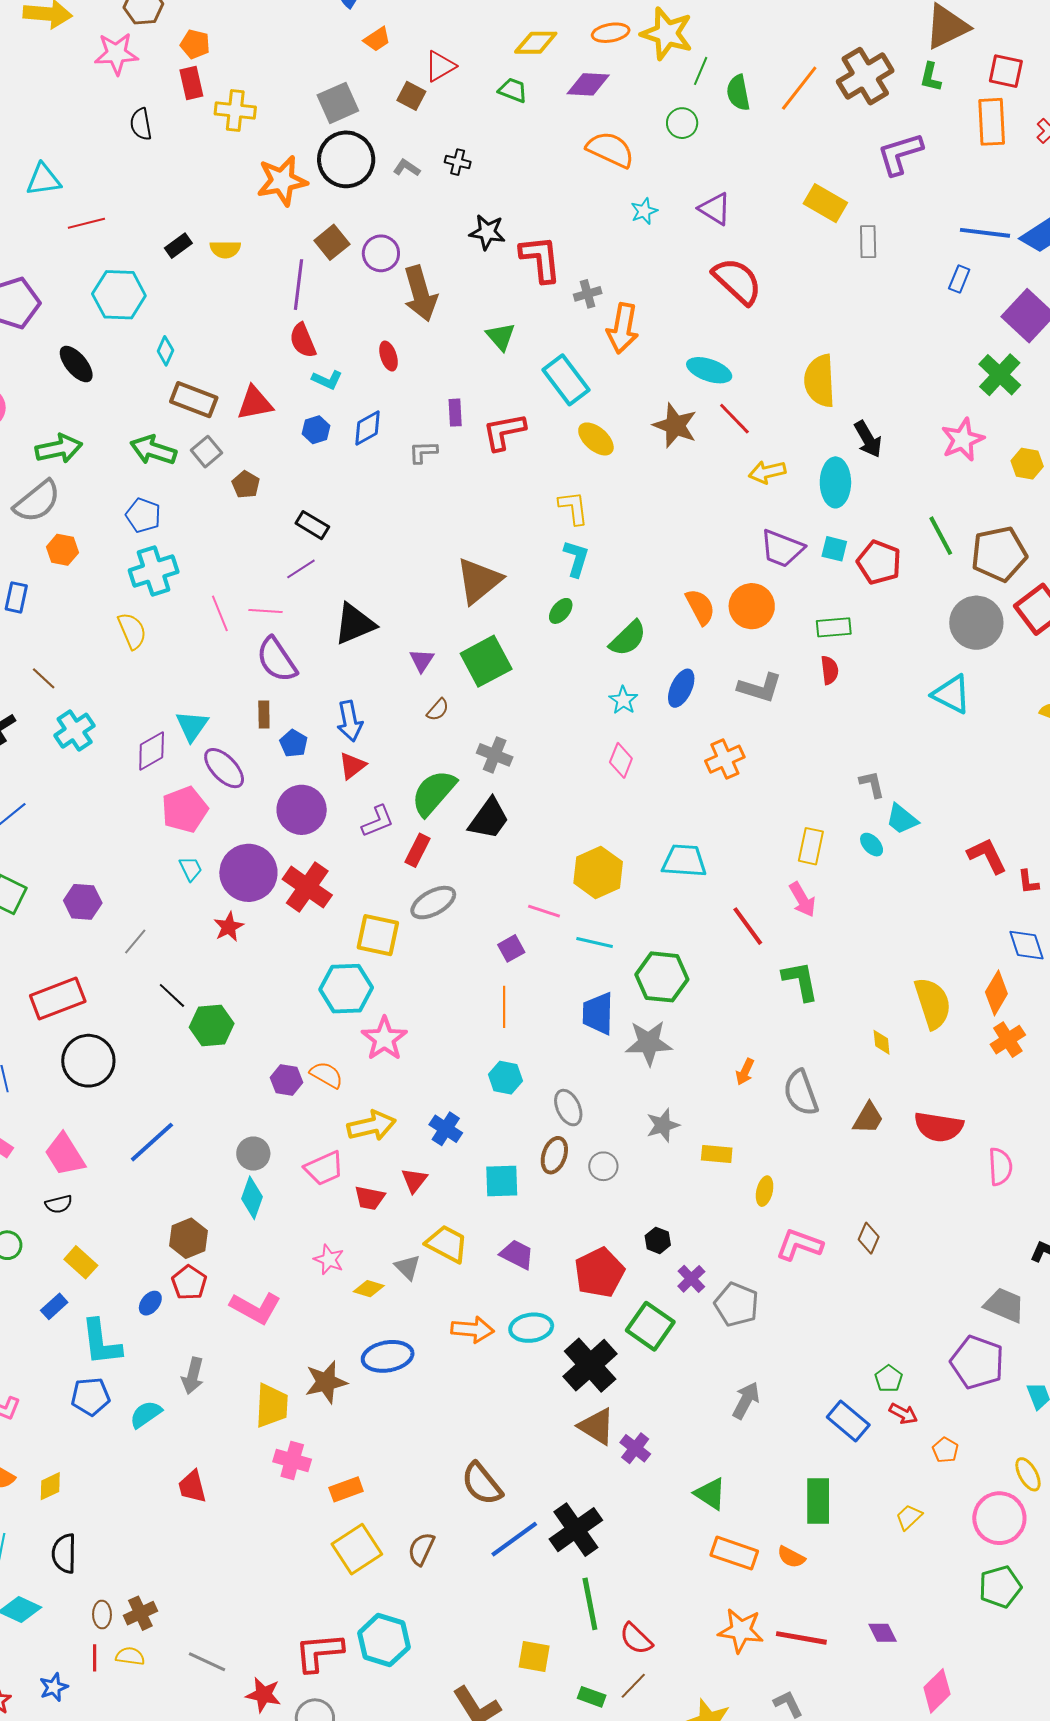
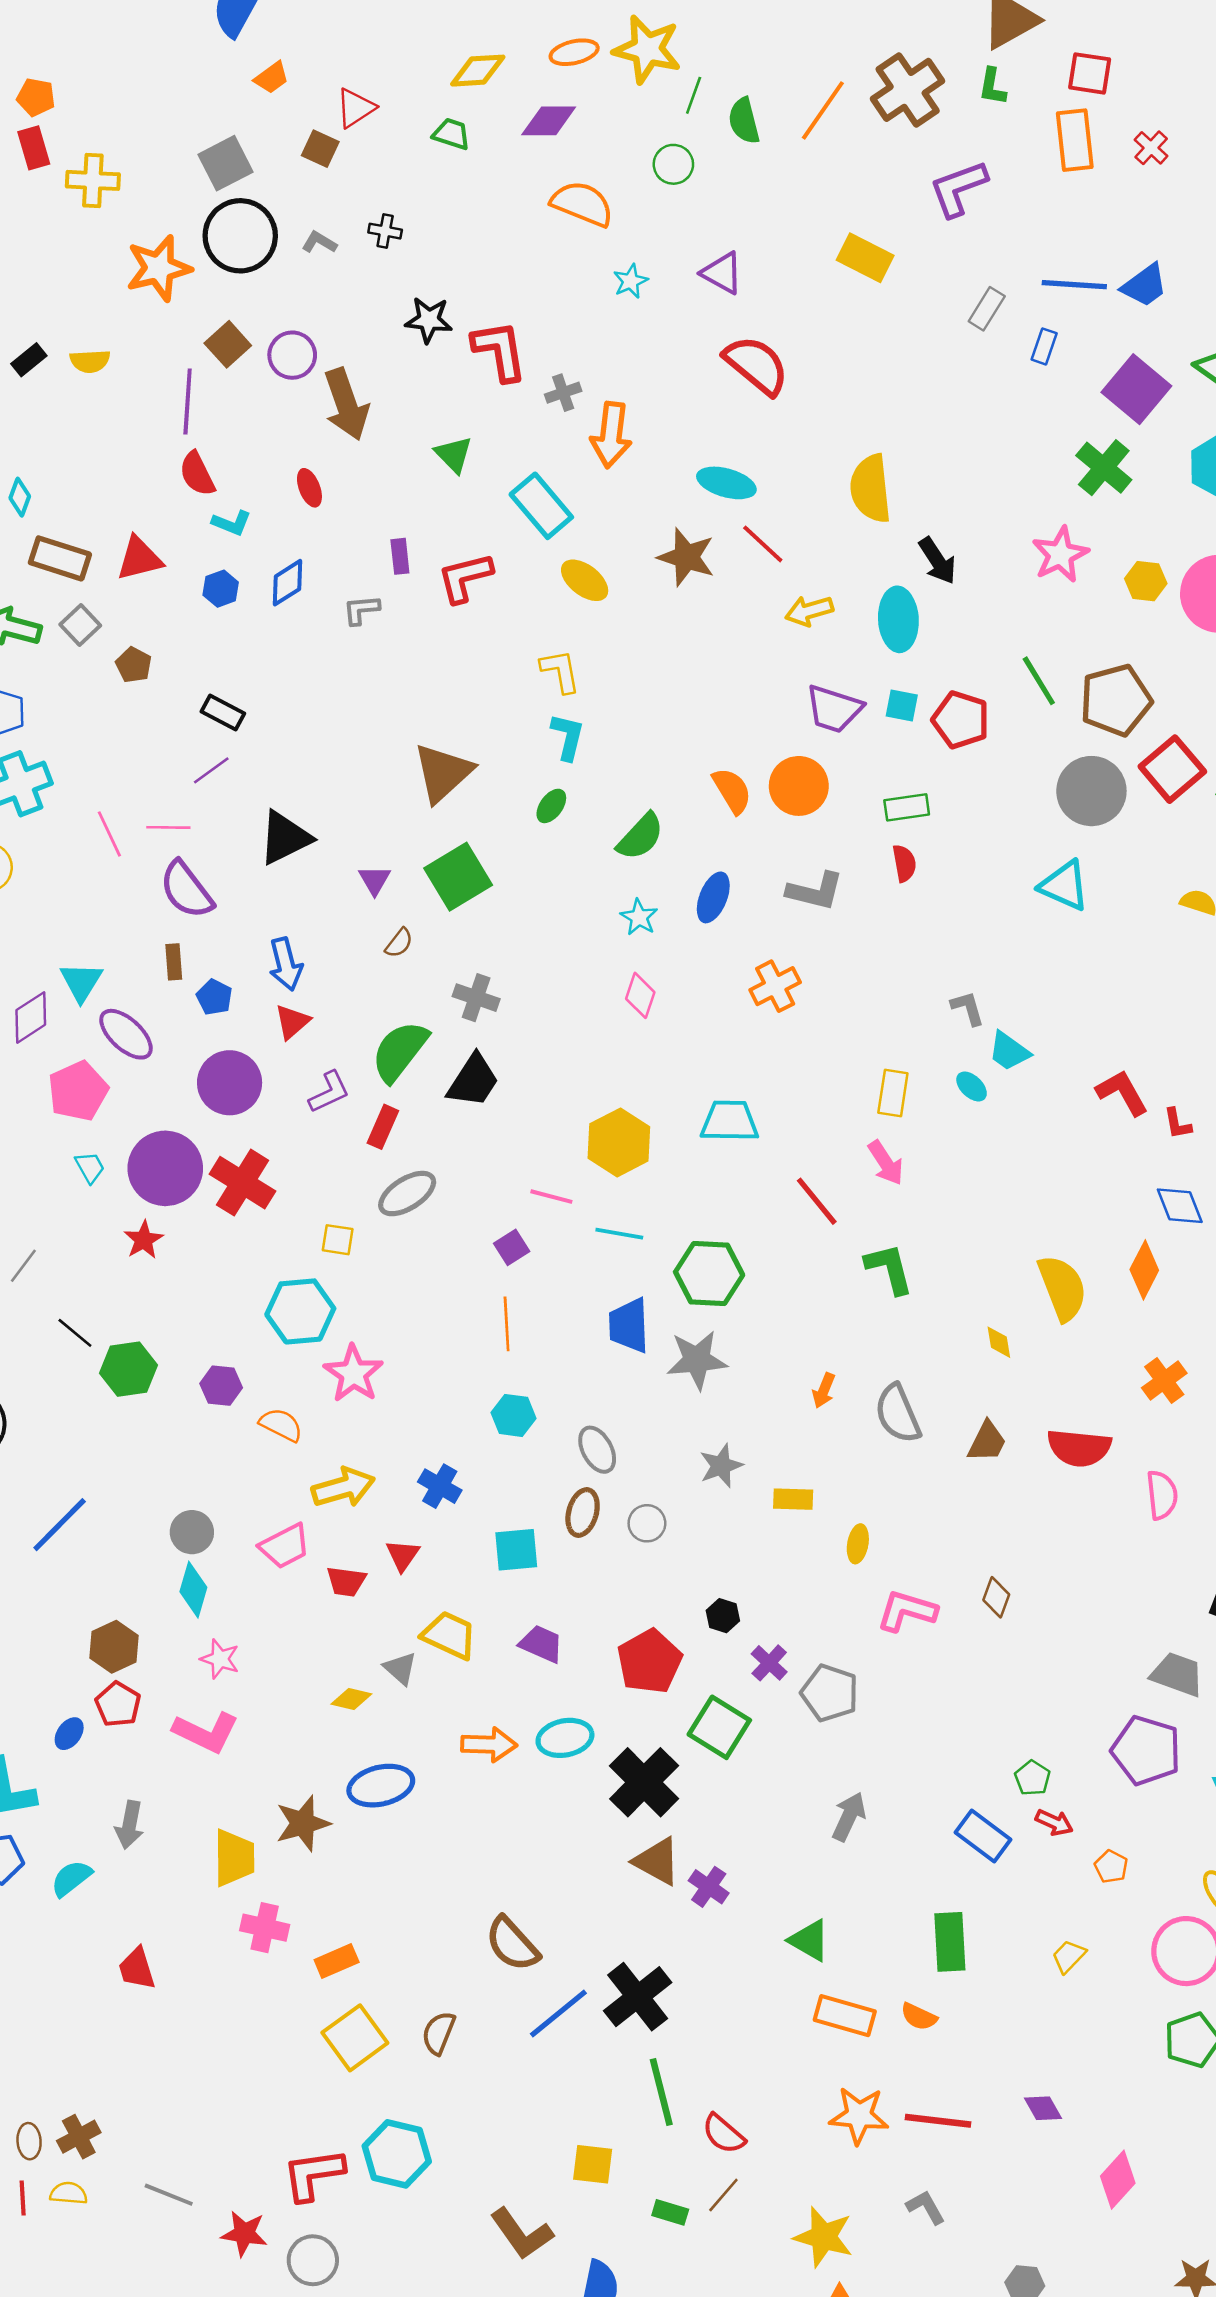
gray rectangle: (868, 242) -> (987, 309), moved, turned 36
yellow square: (378, 935) -> (338, 1240), size x0.6
orange cross: (1008, 1040) -> (1164, 1381), moved
purple hexagon: (287, 1080) -> (221, 1386), moved
pink star: (329, 1260) -> (220, 1659), moved

